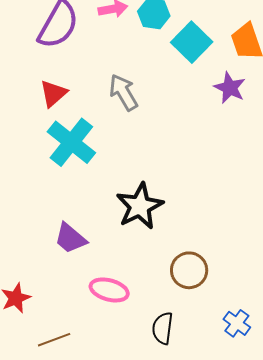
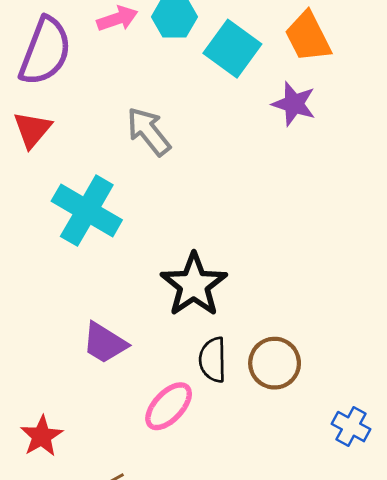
red triangle: (53, 93) -> (32, 129), moved
pink ellipse: (109, 290) -> (169, 406), turned -54
black semicircle: (163, 328) -> (213, 360), moved

